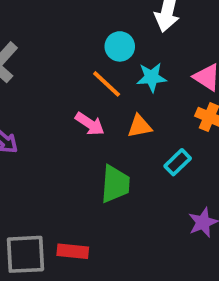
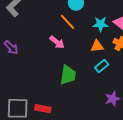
cyan star: (152, 77) -> (101, 24), moved
orange triangle: (140, 126) -> (97, 46), moved

